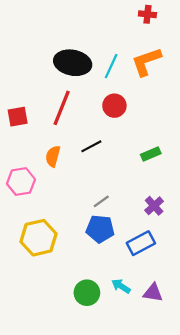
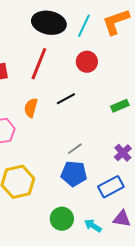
green circle: (87, 293) -> (62, 219), moved
purple triangle: (153, 293) -> (122, 219), moved

